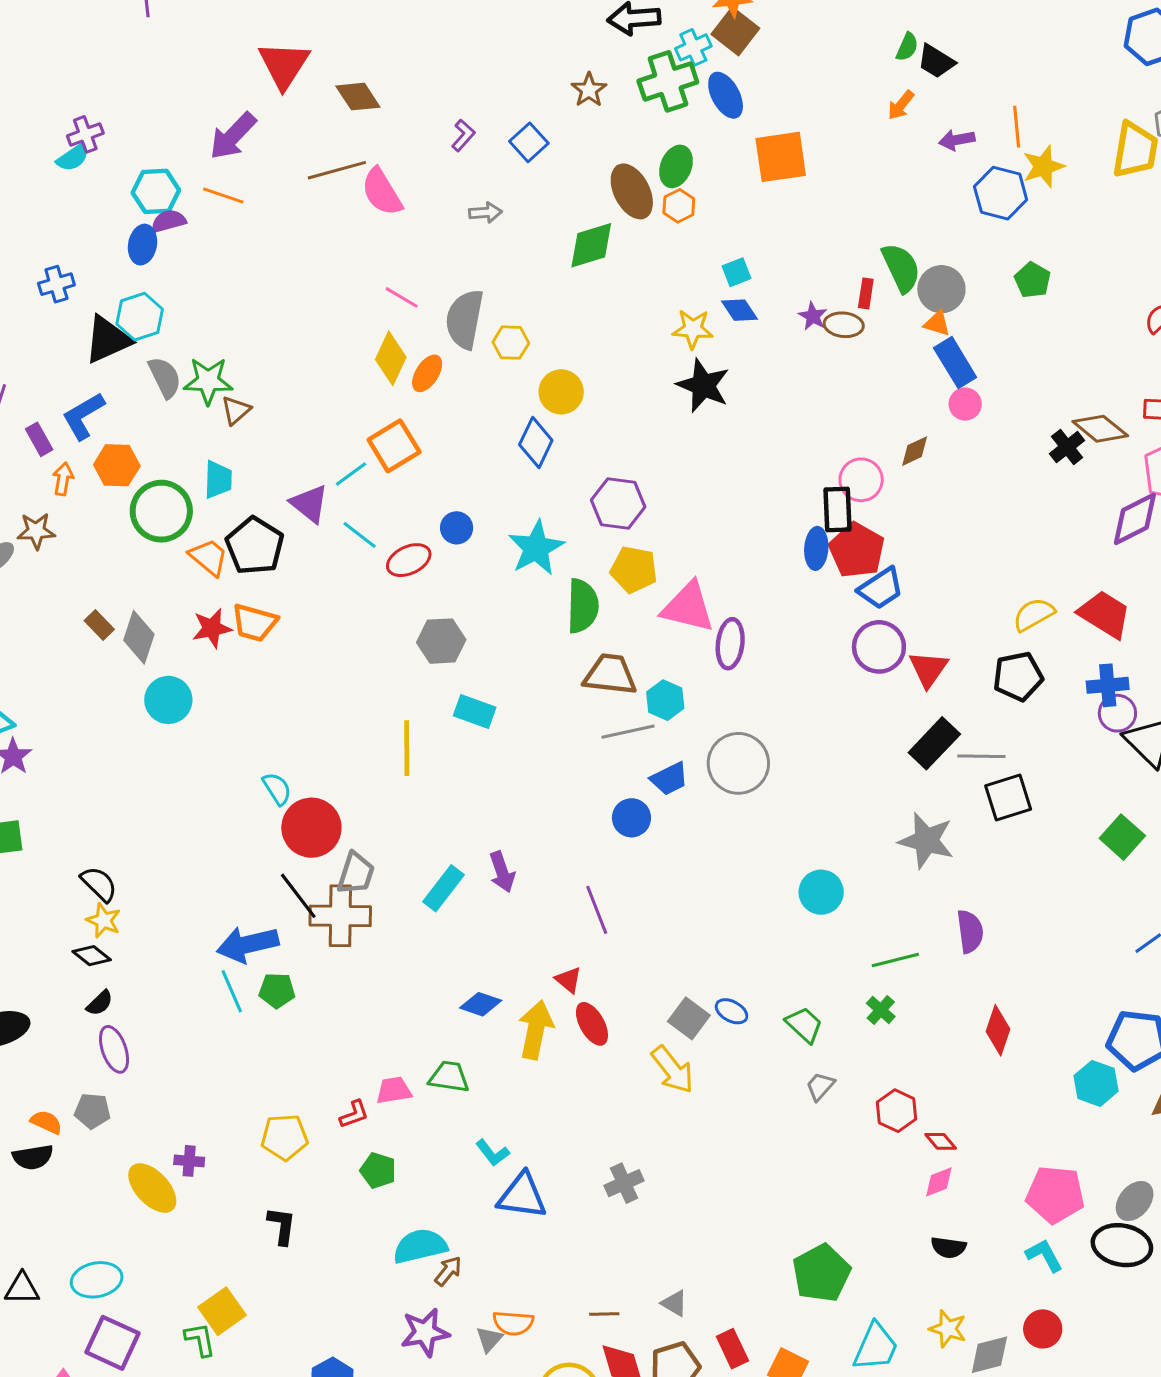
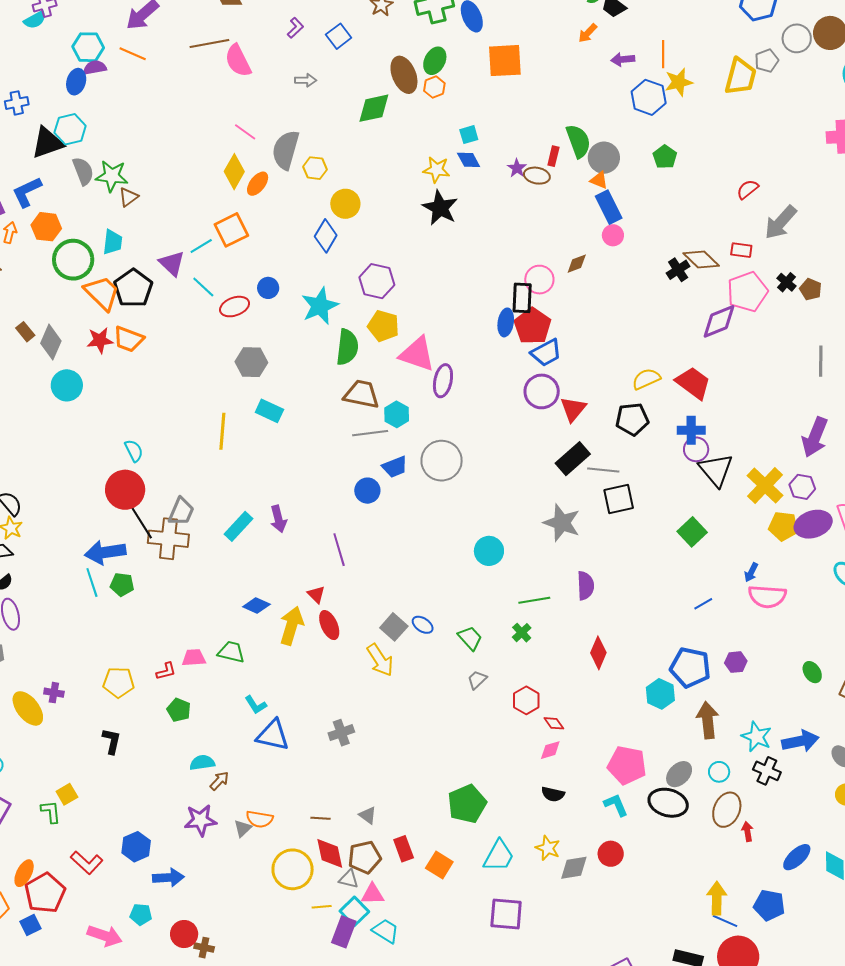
orange trapezoid: (209, 557) -> (102, 293), size x1.4
red circle: (311, 828) -> (125, 490), moved
cyan semicircle: (420, 1246) -> (202, 763), size x0.7
yellow square: (222, 1311) -> (67, 794), size x0.7

